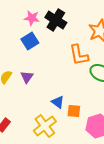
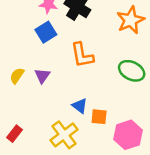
orange L-shape: (79, 55) -> (82, 55), moved

